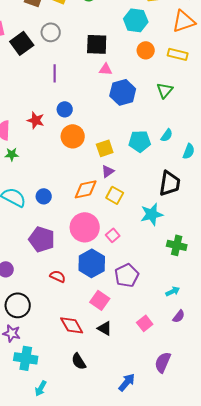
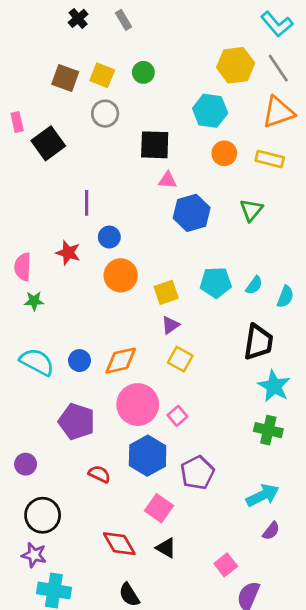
gray circle: (51, 32) -> (105, 114), moved
purple line: (55, 73) -> (87, 203), moved
cyan semicircle: (167, 135) -> (254, 285), moved
orange diamond: (86, 189) -> (121, 361), moved
cyan star: (152, 214) -> (274, 386), moved, turned -30
cyan arrow: (173, 291) -> (263, 495), size x1.6
pink square: (145, 323) -> (226, 565), moved

